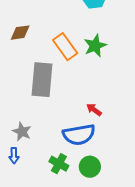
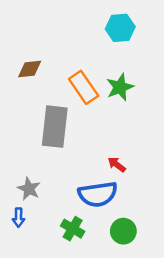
green circle: (90, 167) -> (123, 231), moved

